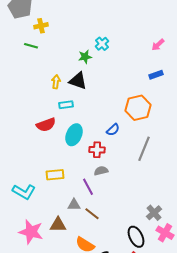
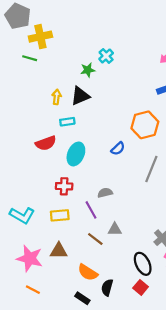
yellow cross: (41, 26) -> (40, 37), size x1.5
black triangle: (78, 81) -> (80, 96), turned -42
red cross: (97, 150) -> (64, 186), moved
yellow rectangle: (55, 175) -> (60, 215), moved
gray triangle: (74, 205) -> (115, 229), moved

